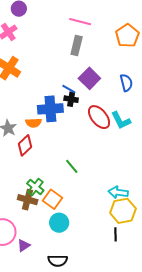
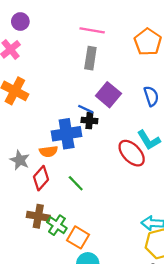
red ellipse: (99, 117) -> (132, 153), moved
green line: (72, 166) -> (76, 183), moved
brown cross: (28, 200) -> (38, 216), moved

